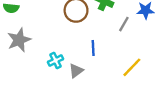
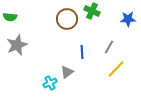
gray line: (124, 24) -> (109, 47), moved
cyan cross: (56, 61) -> (50, 83), moved

